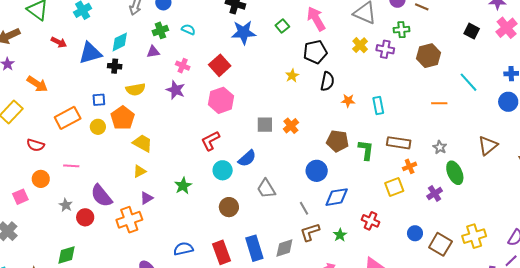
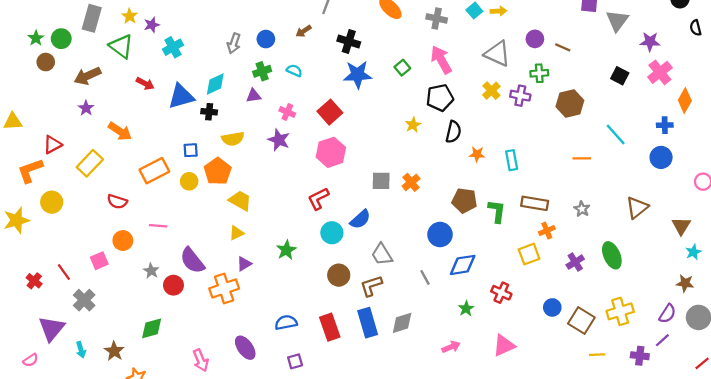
green ellipse: (455, 173) -> (612, 255), moved
brown L-shape: (310, 232) -> (371, 286), moved

